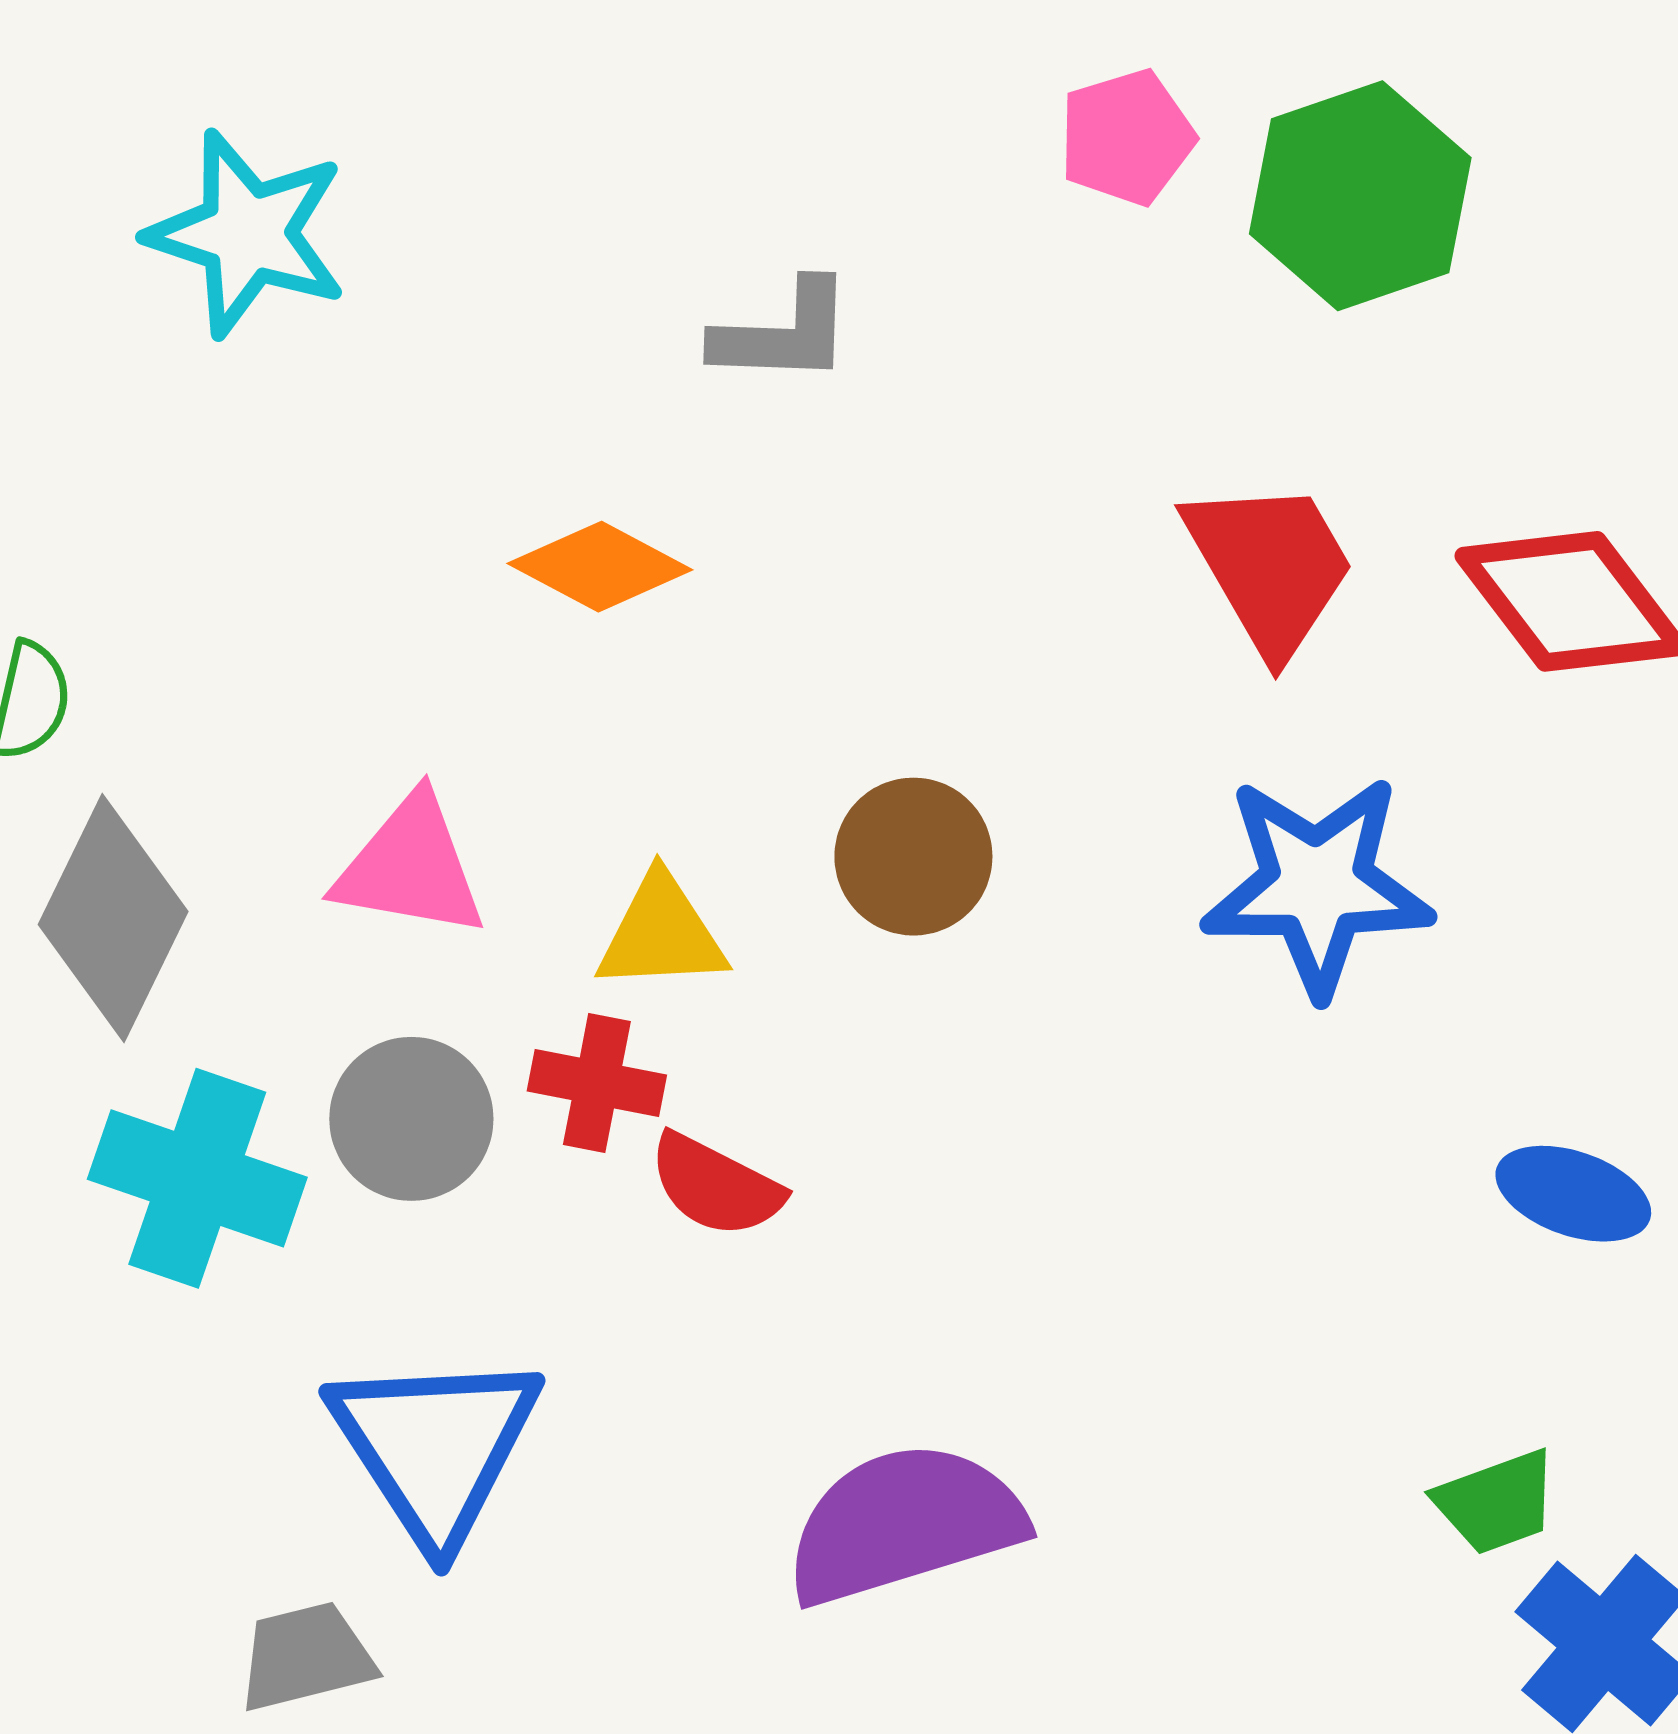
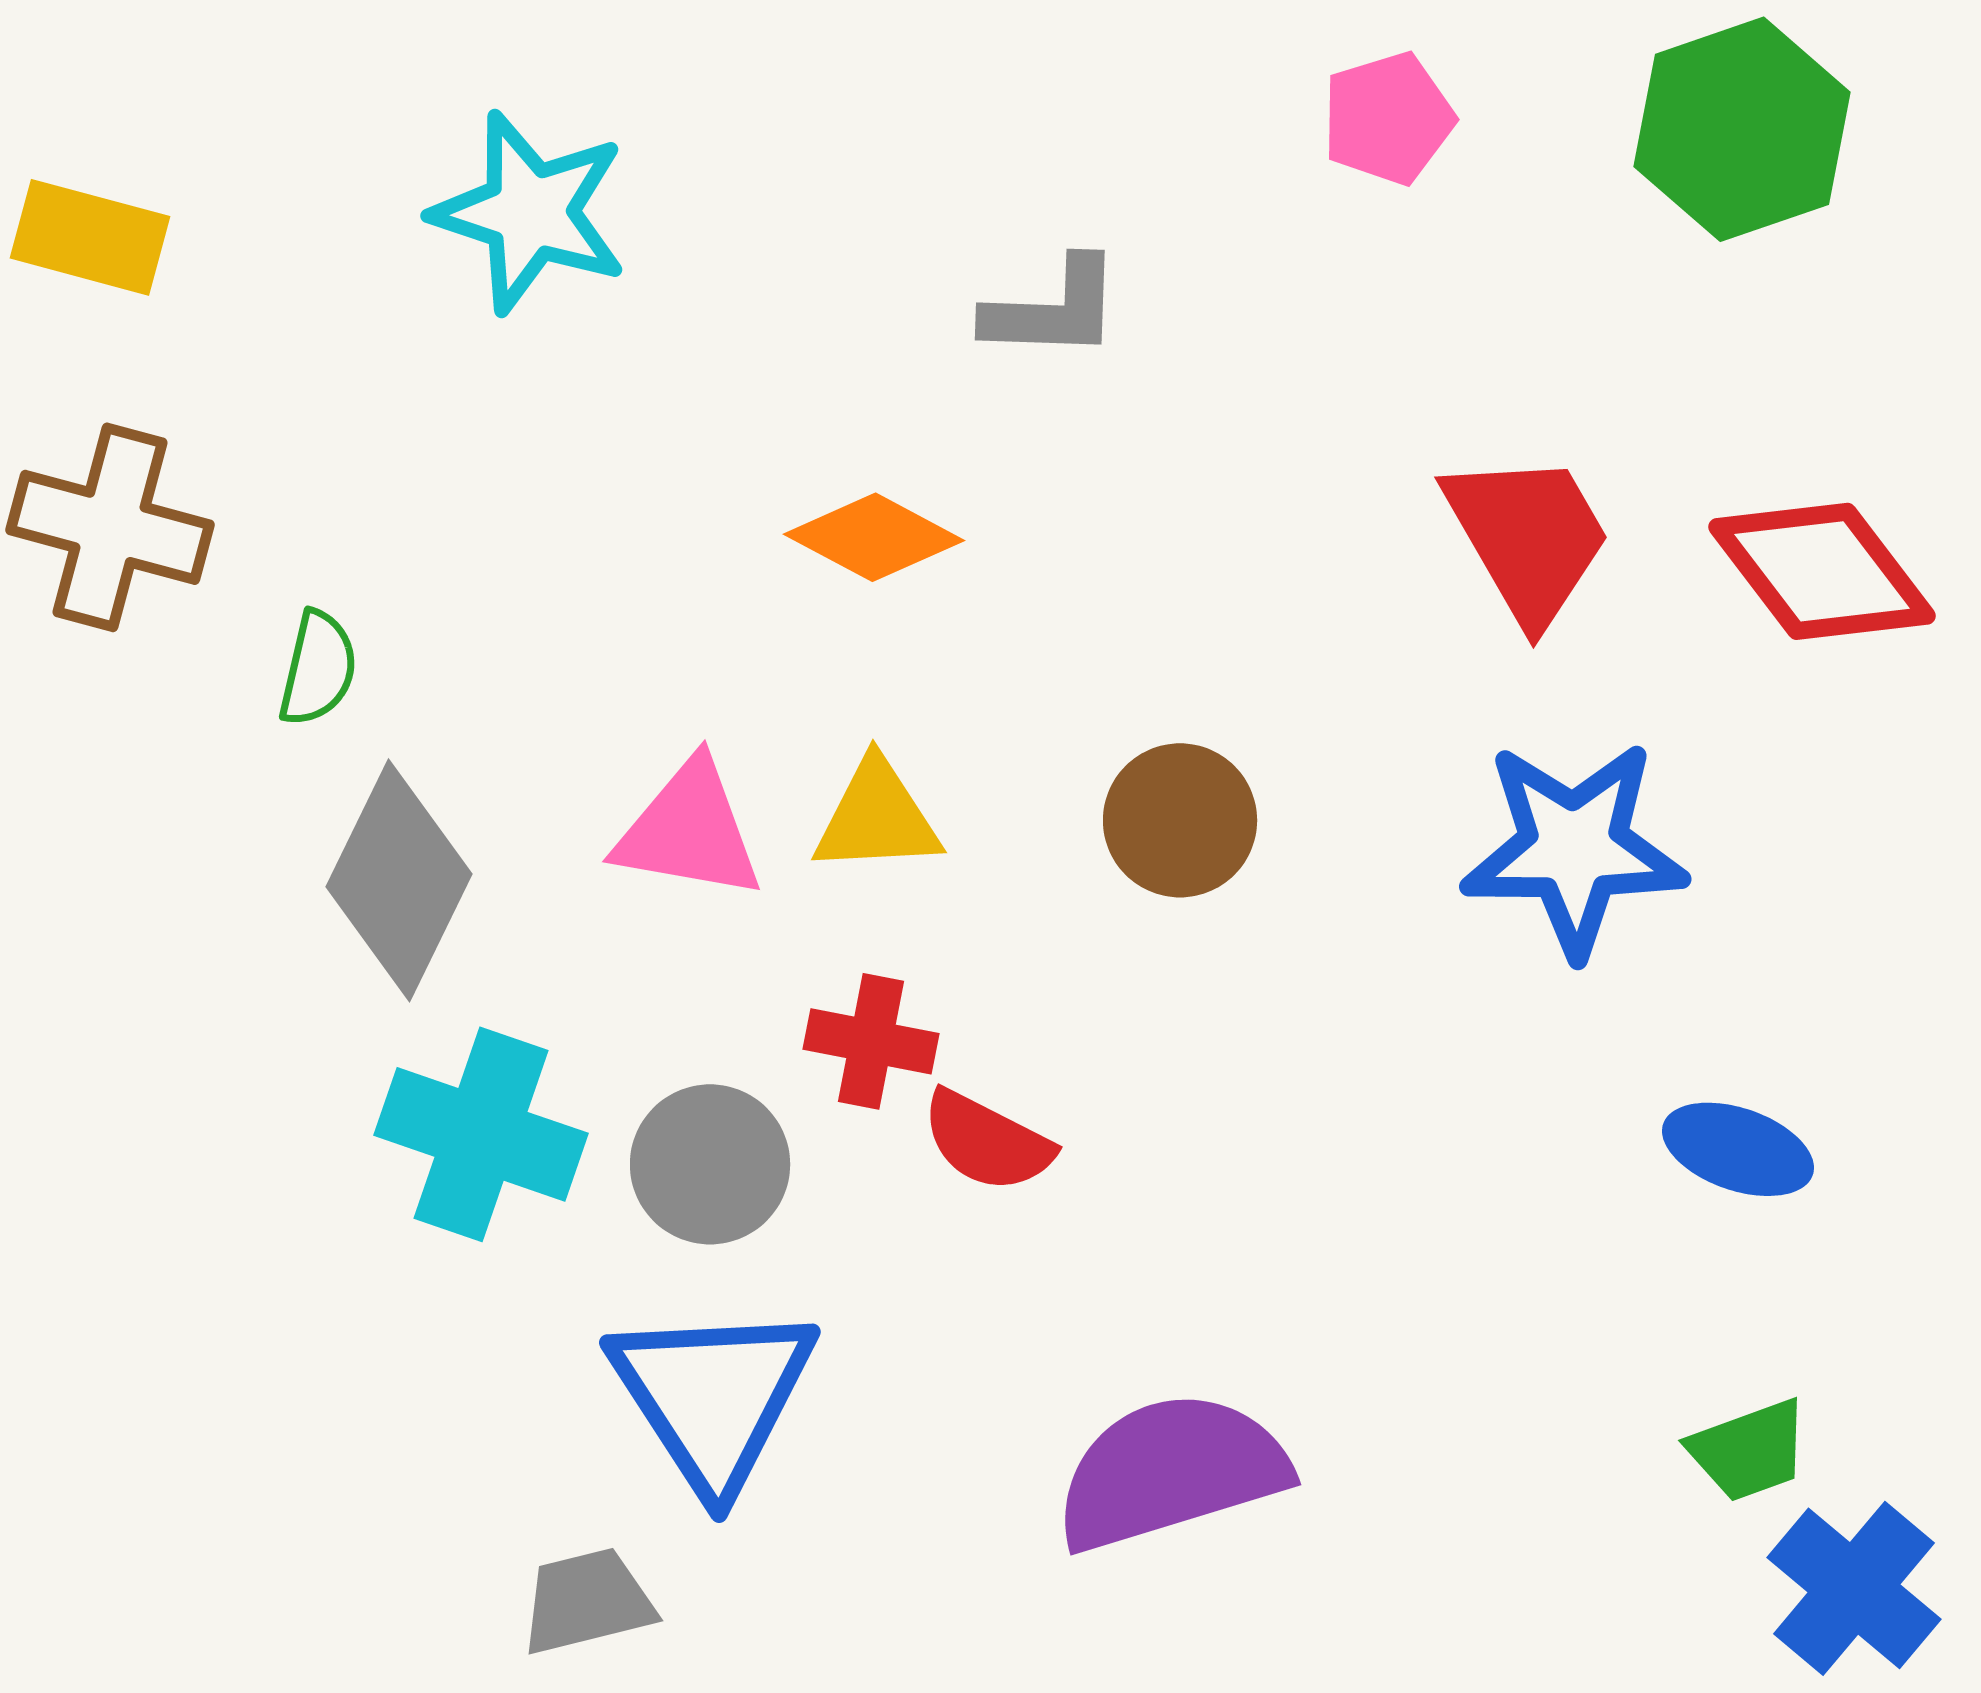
green hexagon: (1360, 196) -> (1742, 129), moved
yellow triangle: (661, 933) -> (877, 817), moved
gray circle: (411, 1119) -> (710, 1164), moved
blue ellipse: (1573, 1194) -> (1738, 1149), moved

